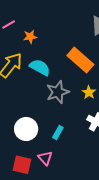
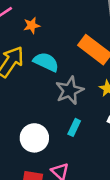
cyan rectangle: (58, 133) -> (74, 127), moved

